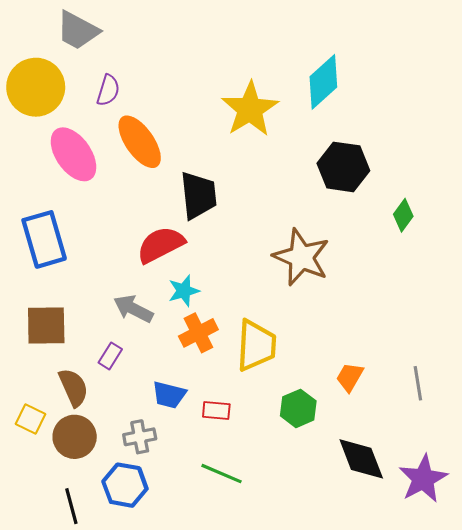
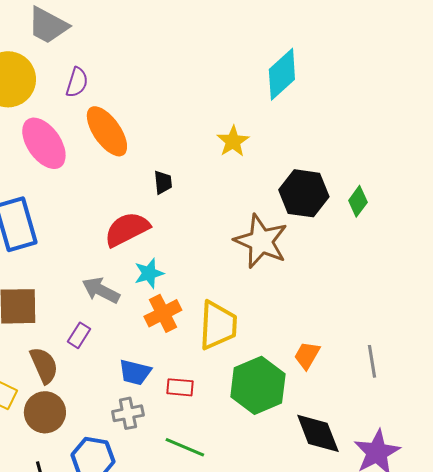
yellow star: (250, 109) -> (233, 141), moved, size x0.6
black hexagon: (343, 167) -> (304, 193), moved
black trapezoid: (198, 195) -> (163, 182), size x0.5
green hexagon: (298, 408) -> (258, 385), size x1.6
gray cross: (140, 437) -> (128, 413), moved

